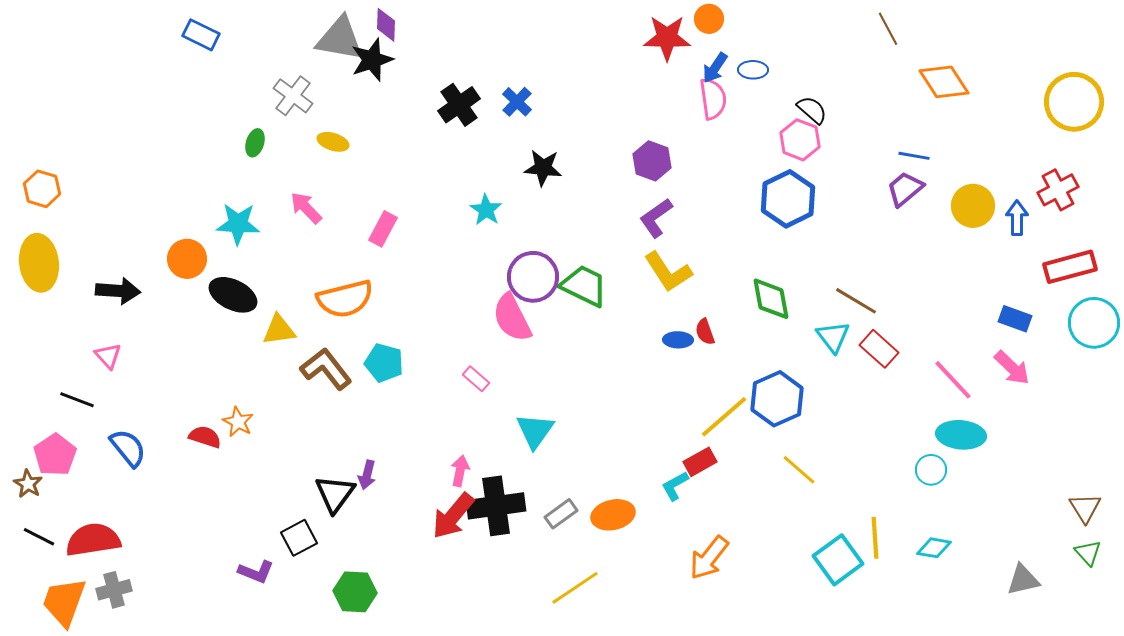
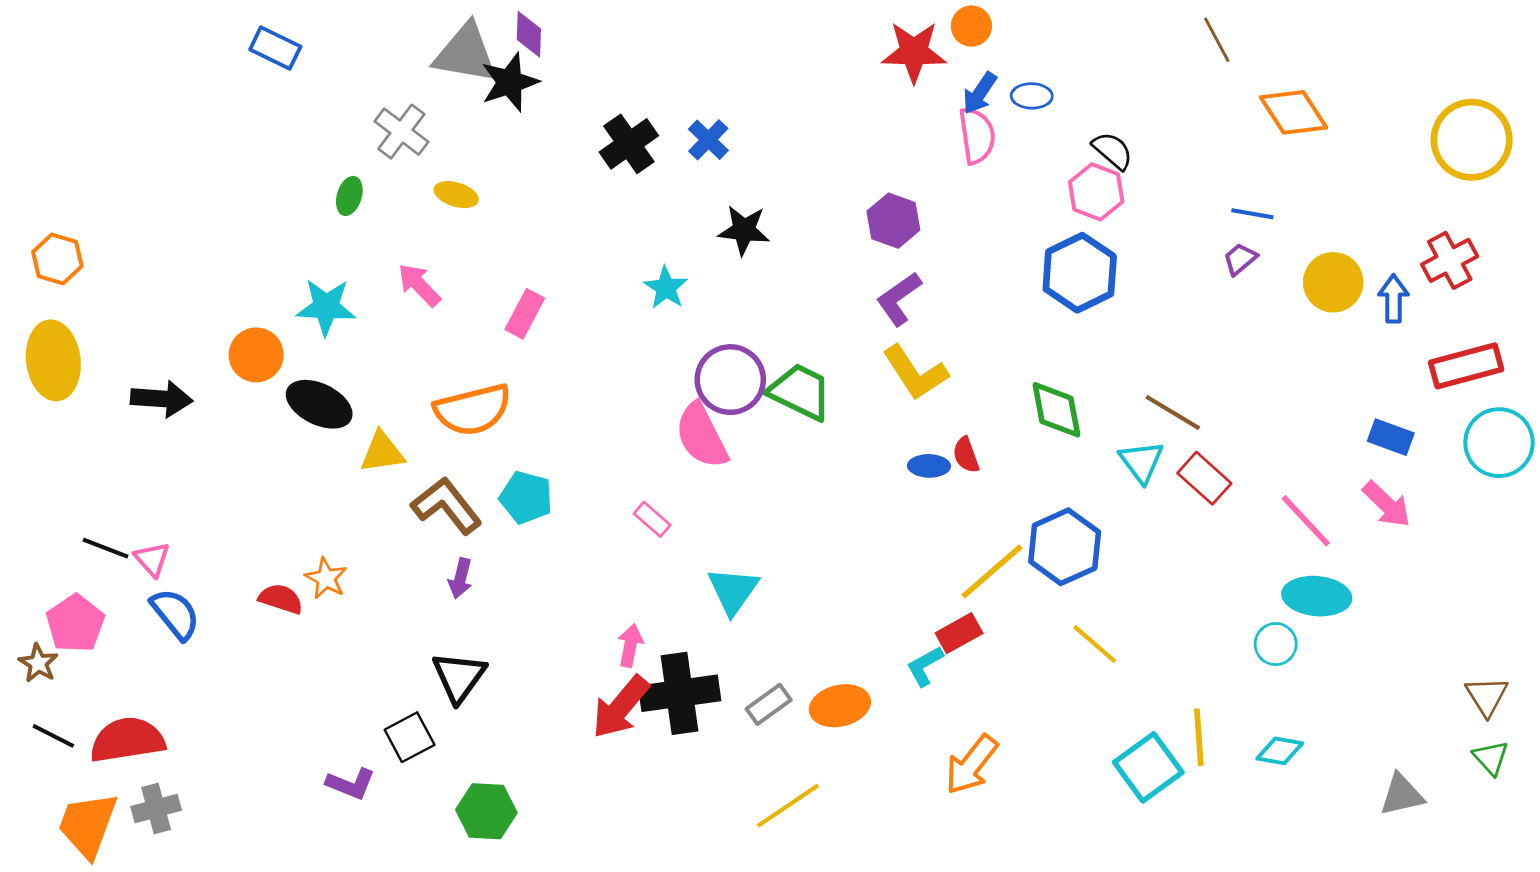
purple trapezoid: (905, 189) -> (1240, 259), size x0.7
pink triangle: (108, 356) -> (152, 559), moved
purple arrow: (367, 475) -> (460, 578), moved

